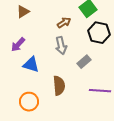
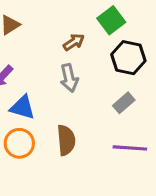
gray rectangle: (84, 62) -> (124, 103), moved
orange circle: (29, 102) -> (19, 143), moved

